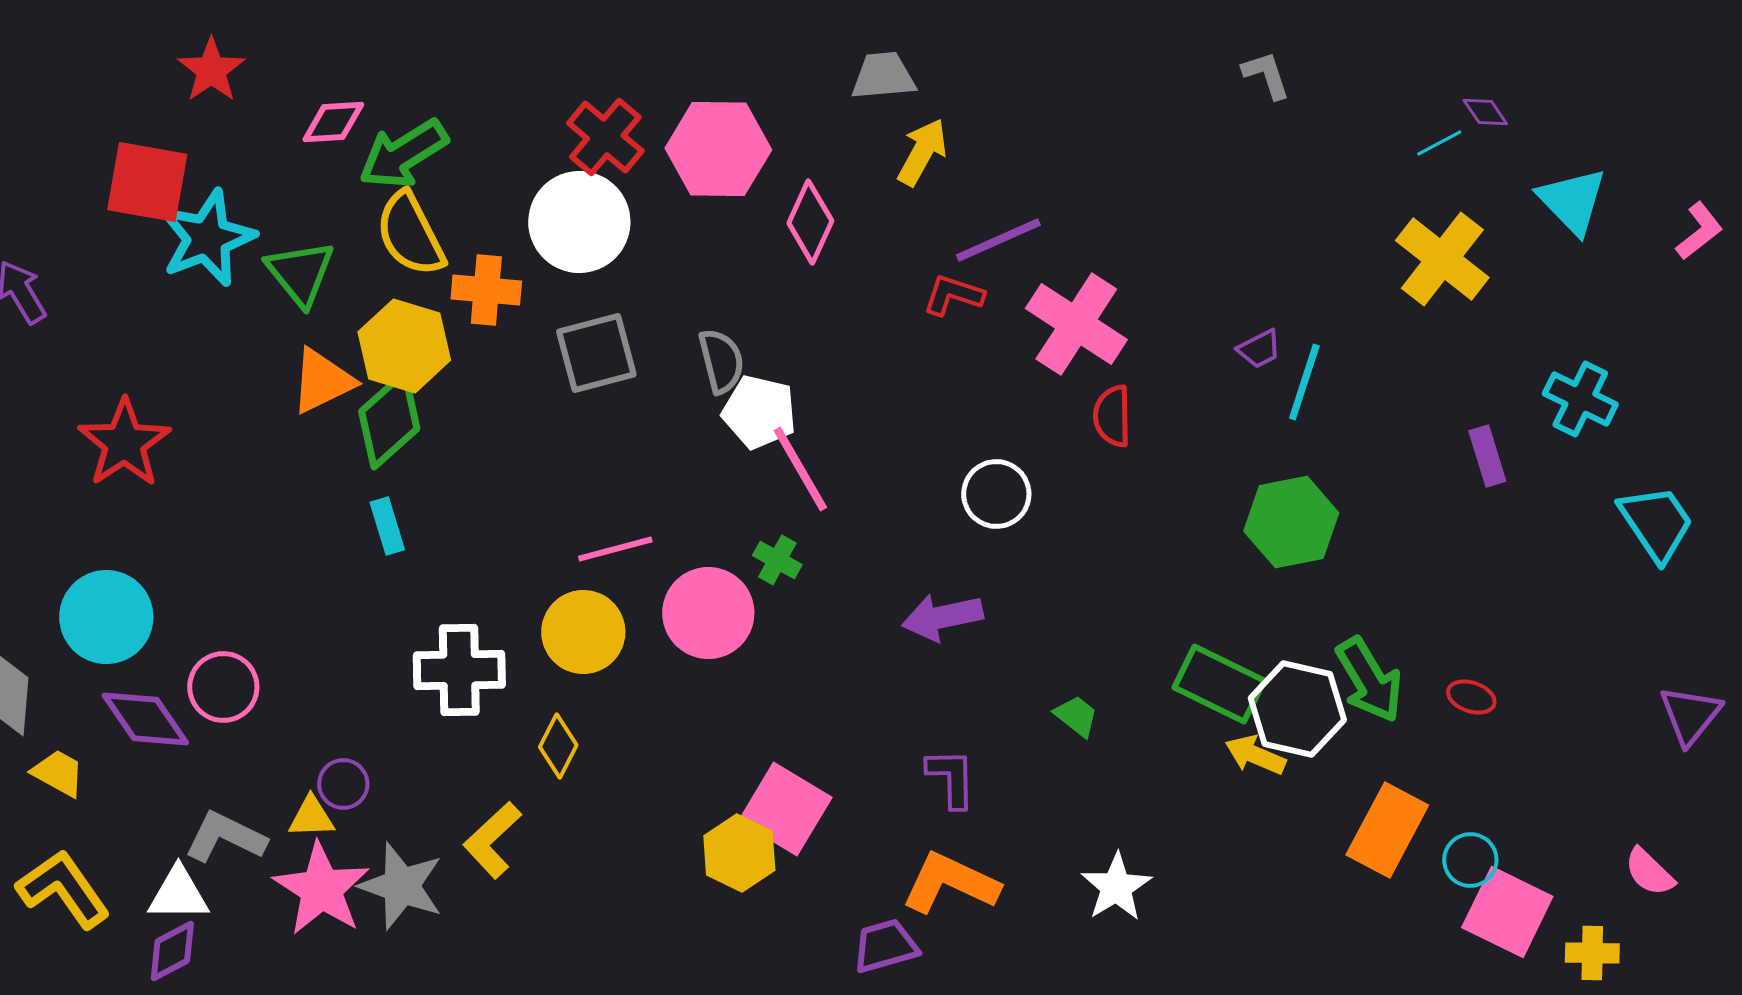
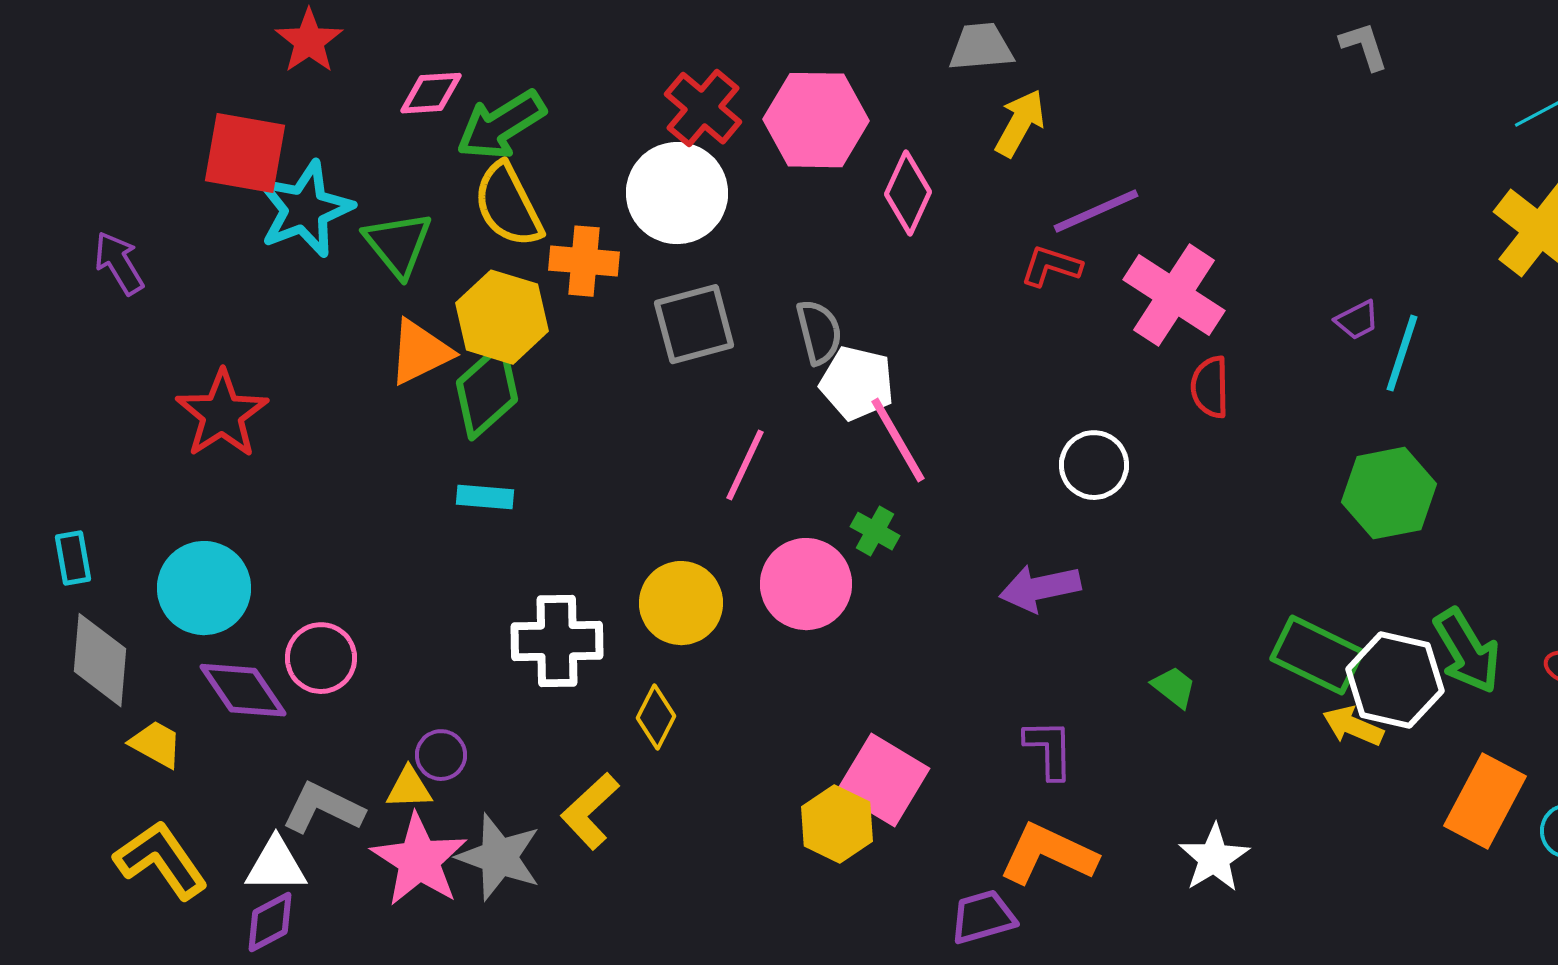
cyan rectangle: (387, 526) -> (485, 497), turned -68
pink line: (615, 549) -> (745, 465), moved, turned -50

